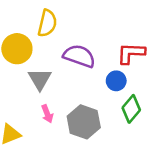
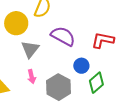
blue circle: (116, 81) -> (81, 66), moved

